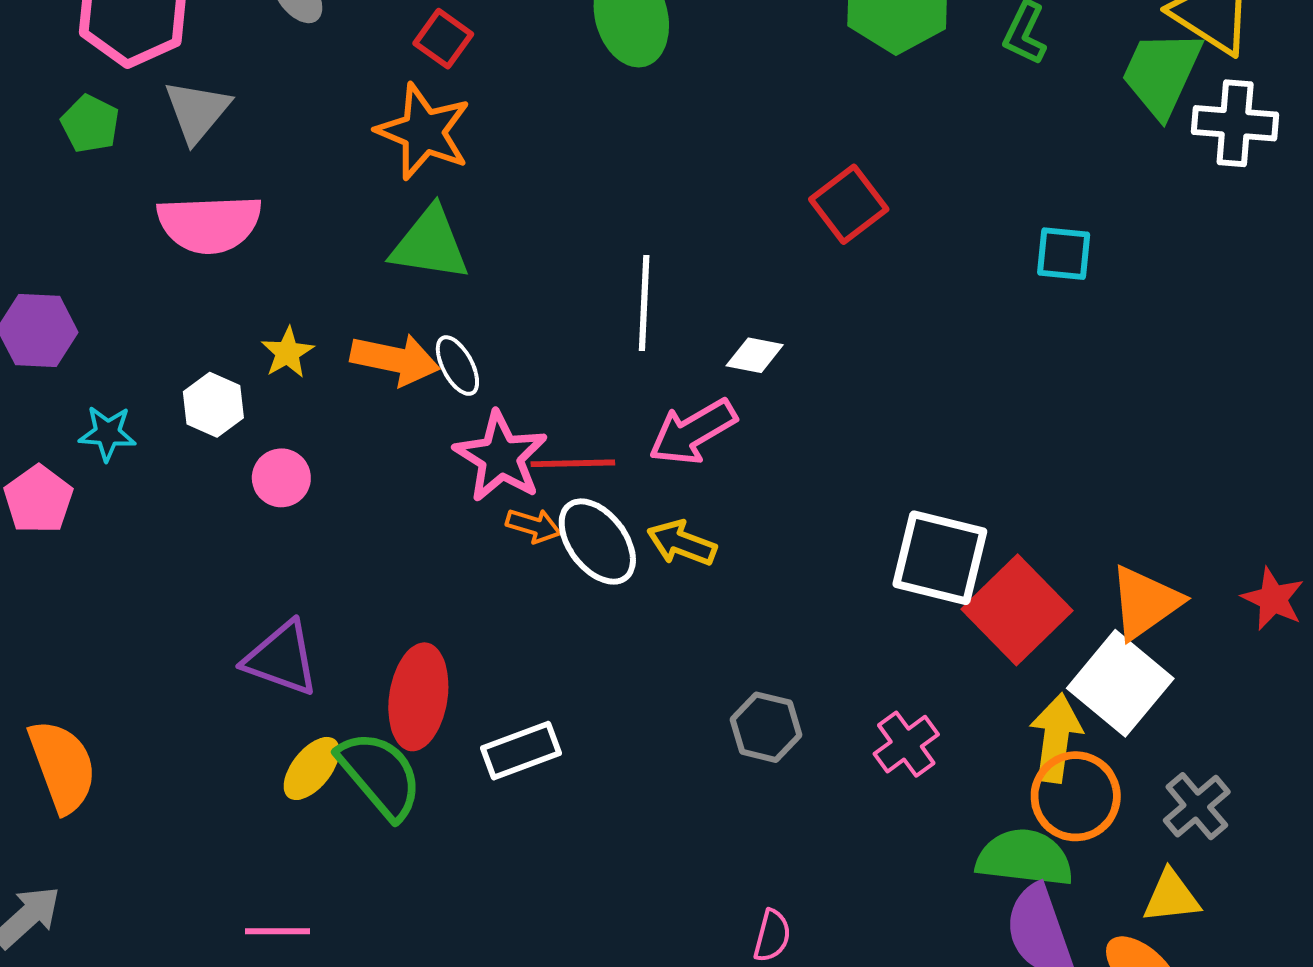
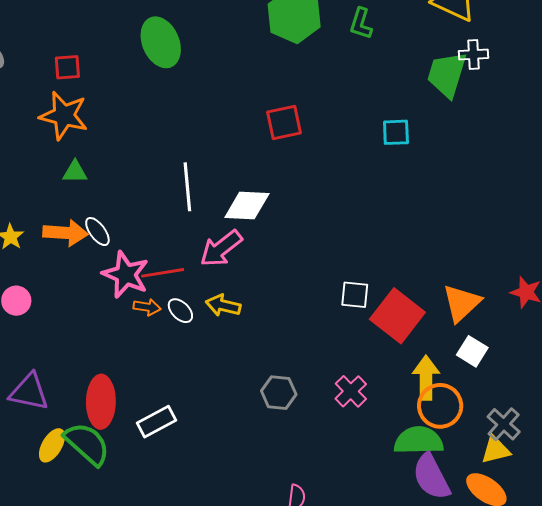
red square: (443, 39) -> (67, 67), turned -32
green trapezoid: (1162, 73) -> (447, 74), moved
white cross: (1235, 123) -> (473, 54), size x0.7
red square: (849, 204) -> (284, 123), turned 33
green triangle: (430, 244) -> (75, 172), size x0.6
white diamond: (755, 355) -> (247, 205), size x1.6
white ellipse: (597, 542) -> (180, 311), size x0.6
white square: (940, 558) -> (355, 295), size x0.6
white square: (1120, 683) -> (472, 351), moved, size x0.6
gray cross: (1197, 806) -> (504, 424), moved

